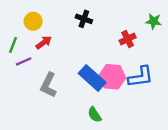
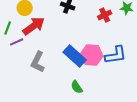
red cross: (128, 39) -> (105, 15), moved
red arrow: (44, 43) -> (34, 26), size x1.6

